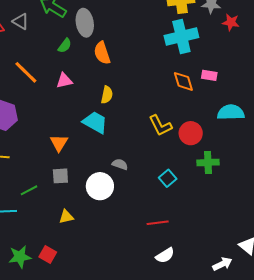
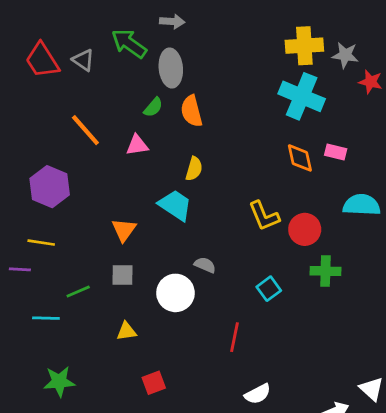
cyan cross: (181, 36) -> (302, 96), turned 32
green semicircle: (65, 46) -> (153, 107), moved
red line: (158, 223) -> (235, 337), moved, turned -75
red square: (48, 255) -> (154, 383), moved, turned 36

